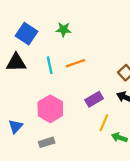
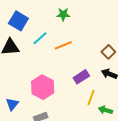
green star: (63, 30) -> (63, 14), moved
cyan line: (50, 65) -> (40, 38), moved, turned 63

